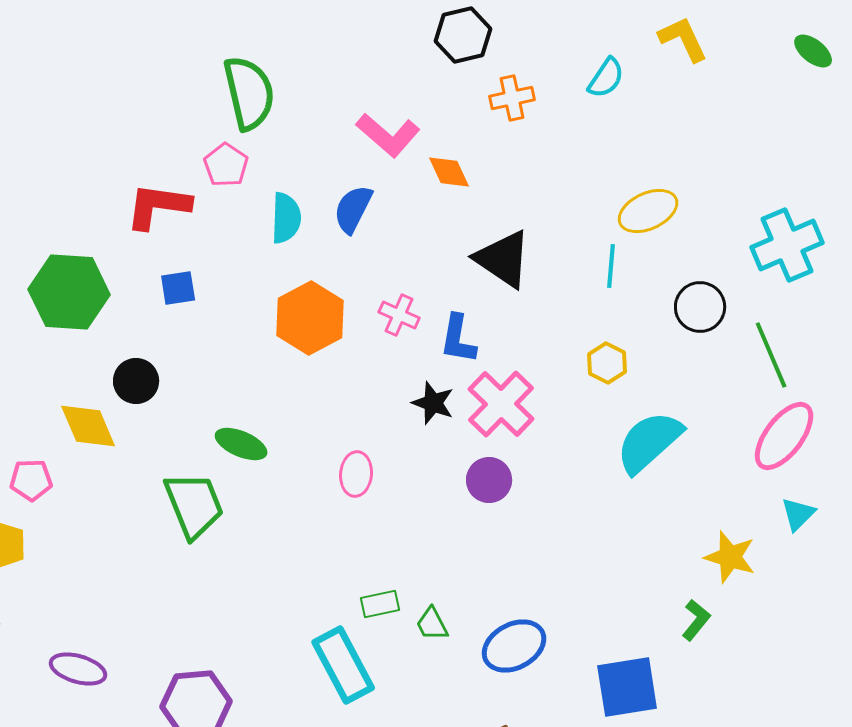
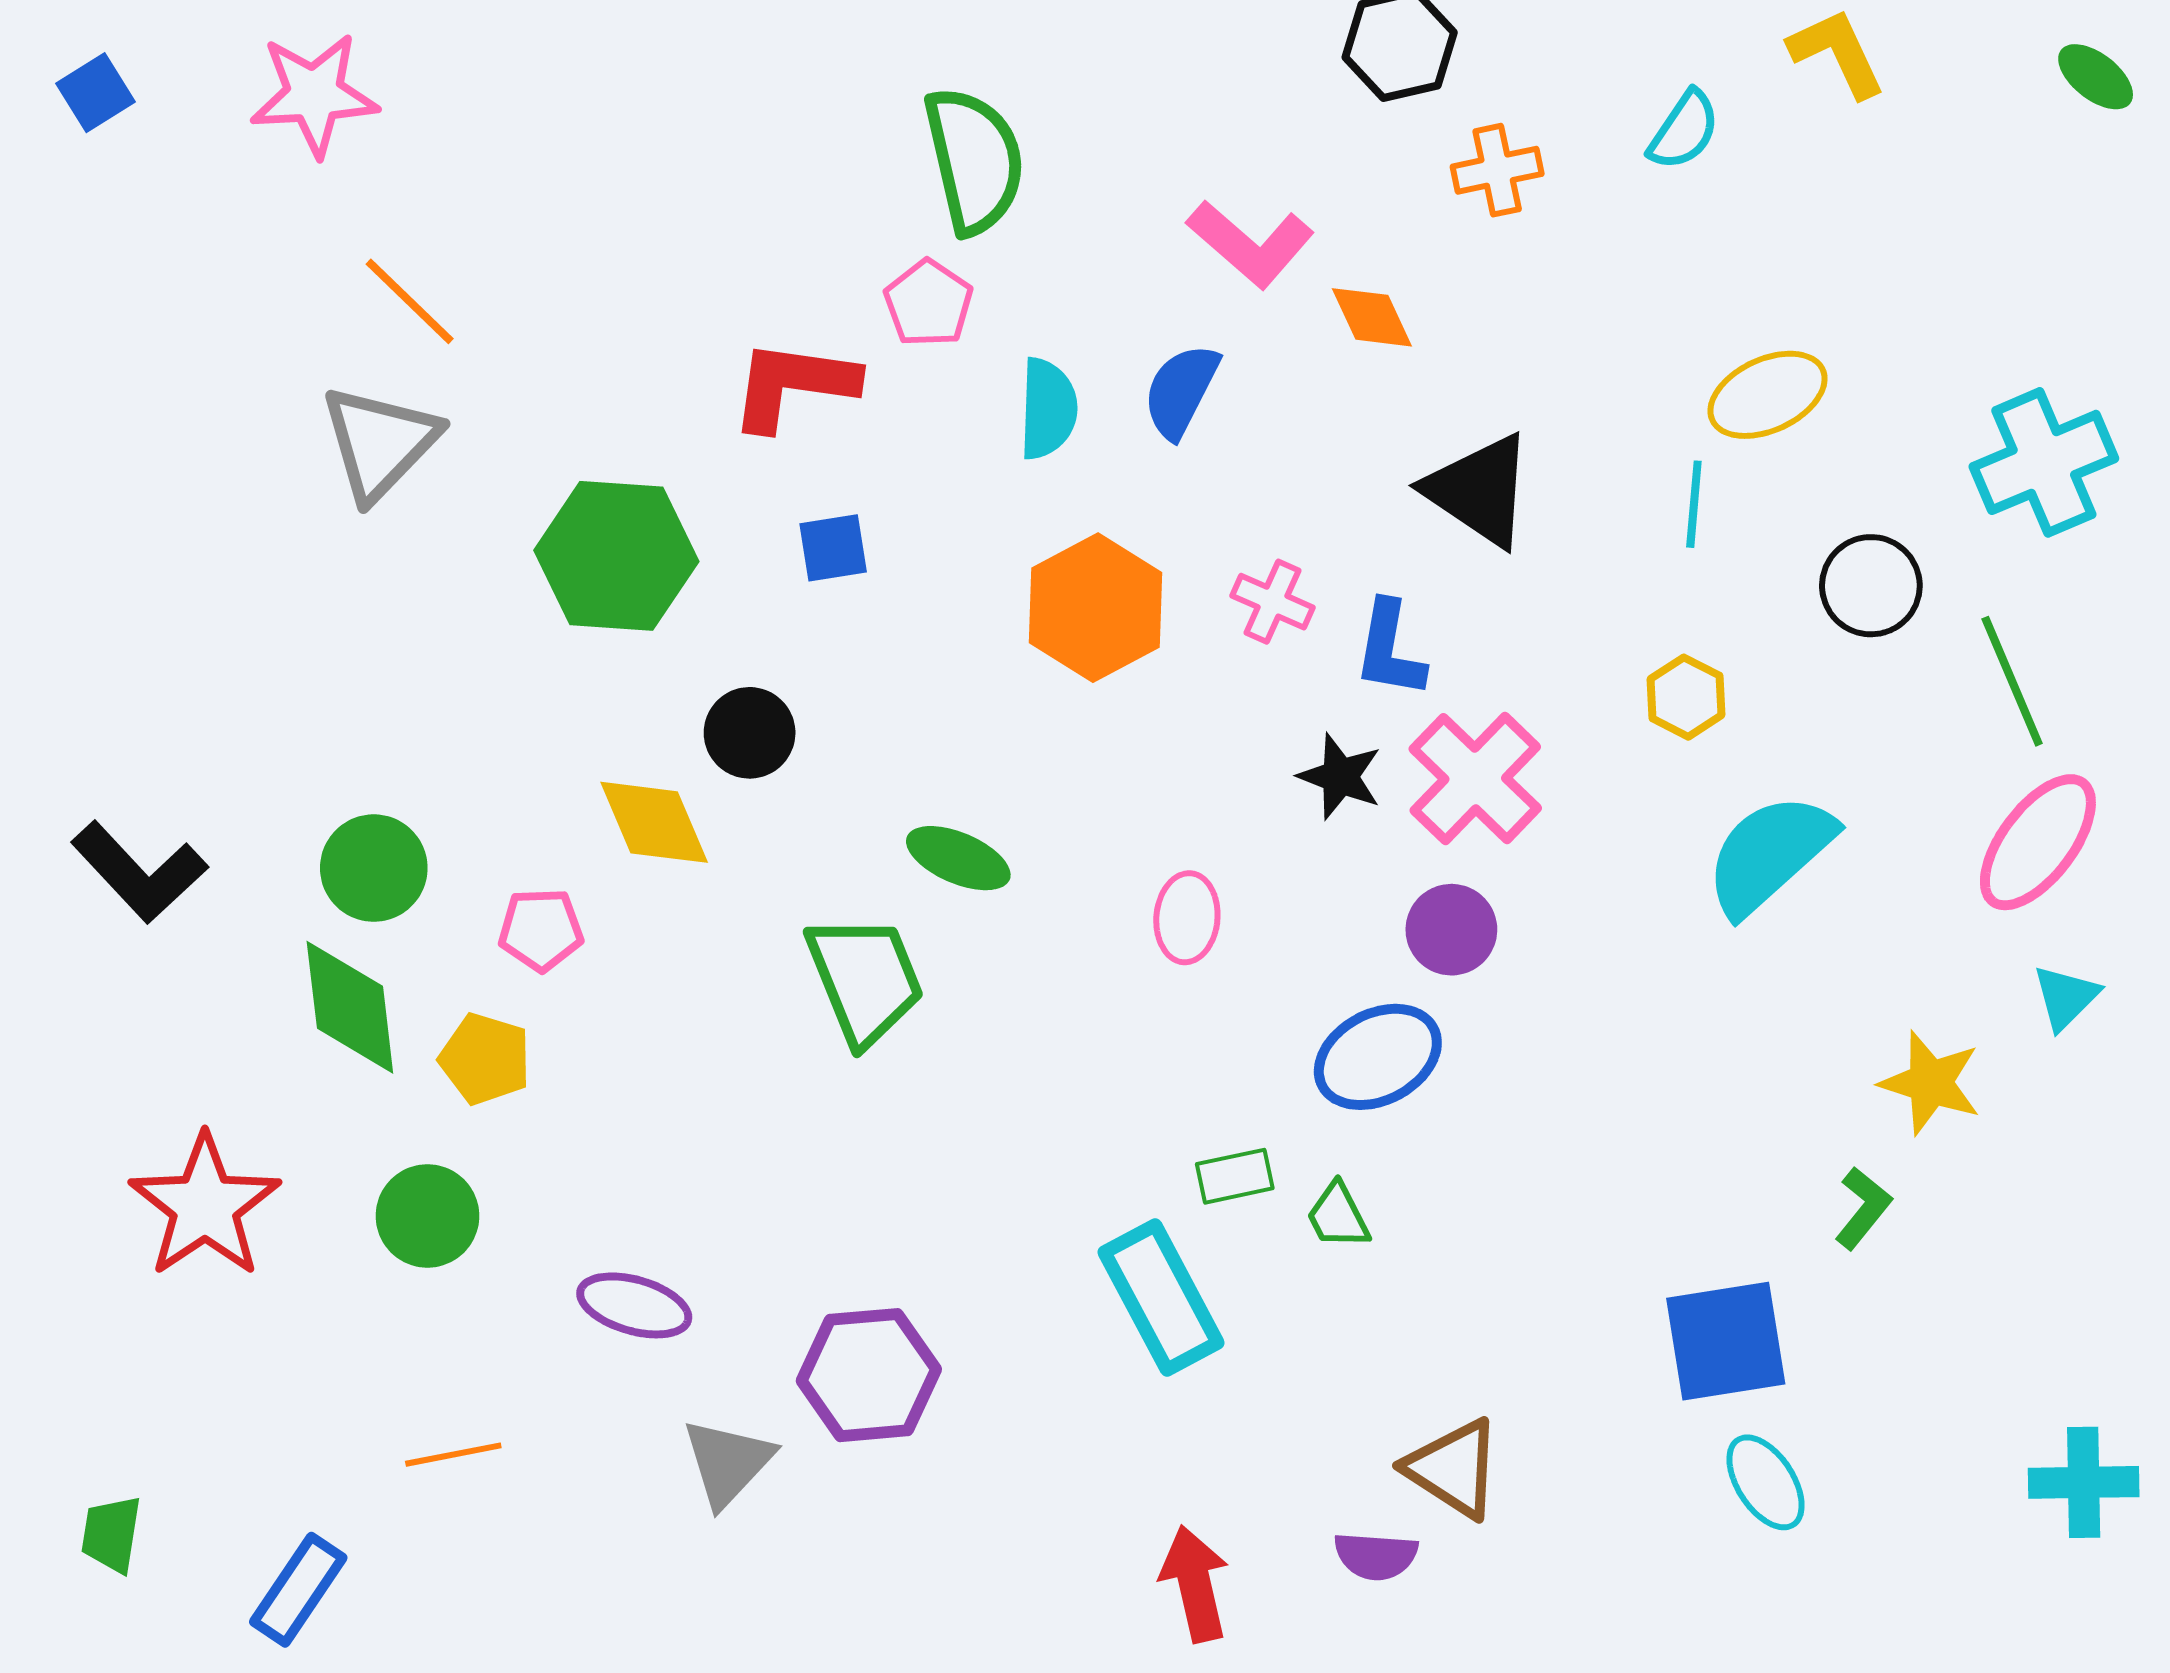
blue ellipse: (514, 646) -> (1378, 1057), moved

